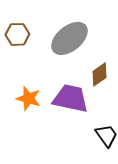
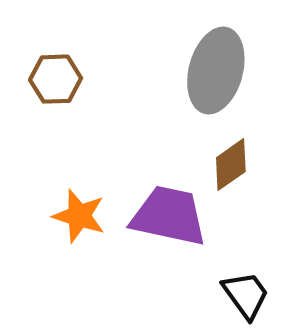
gray ellipse: (69, 38) -> (216, 71), moved, turned -36

